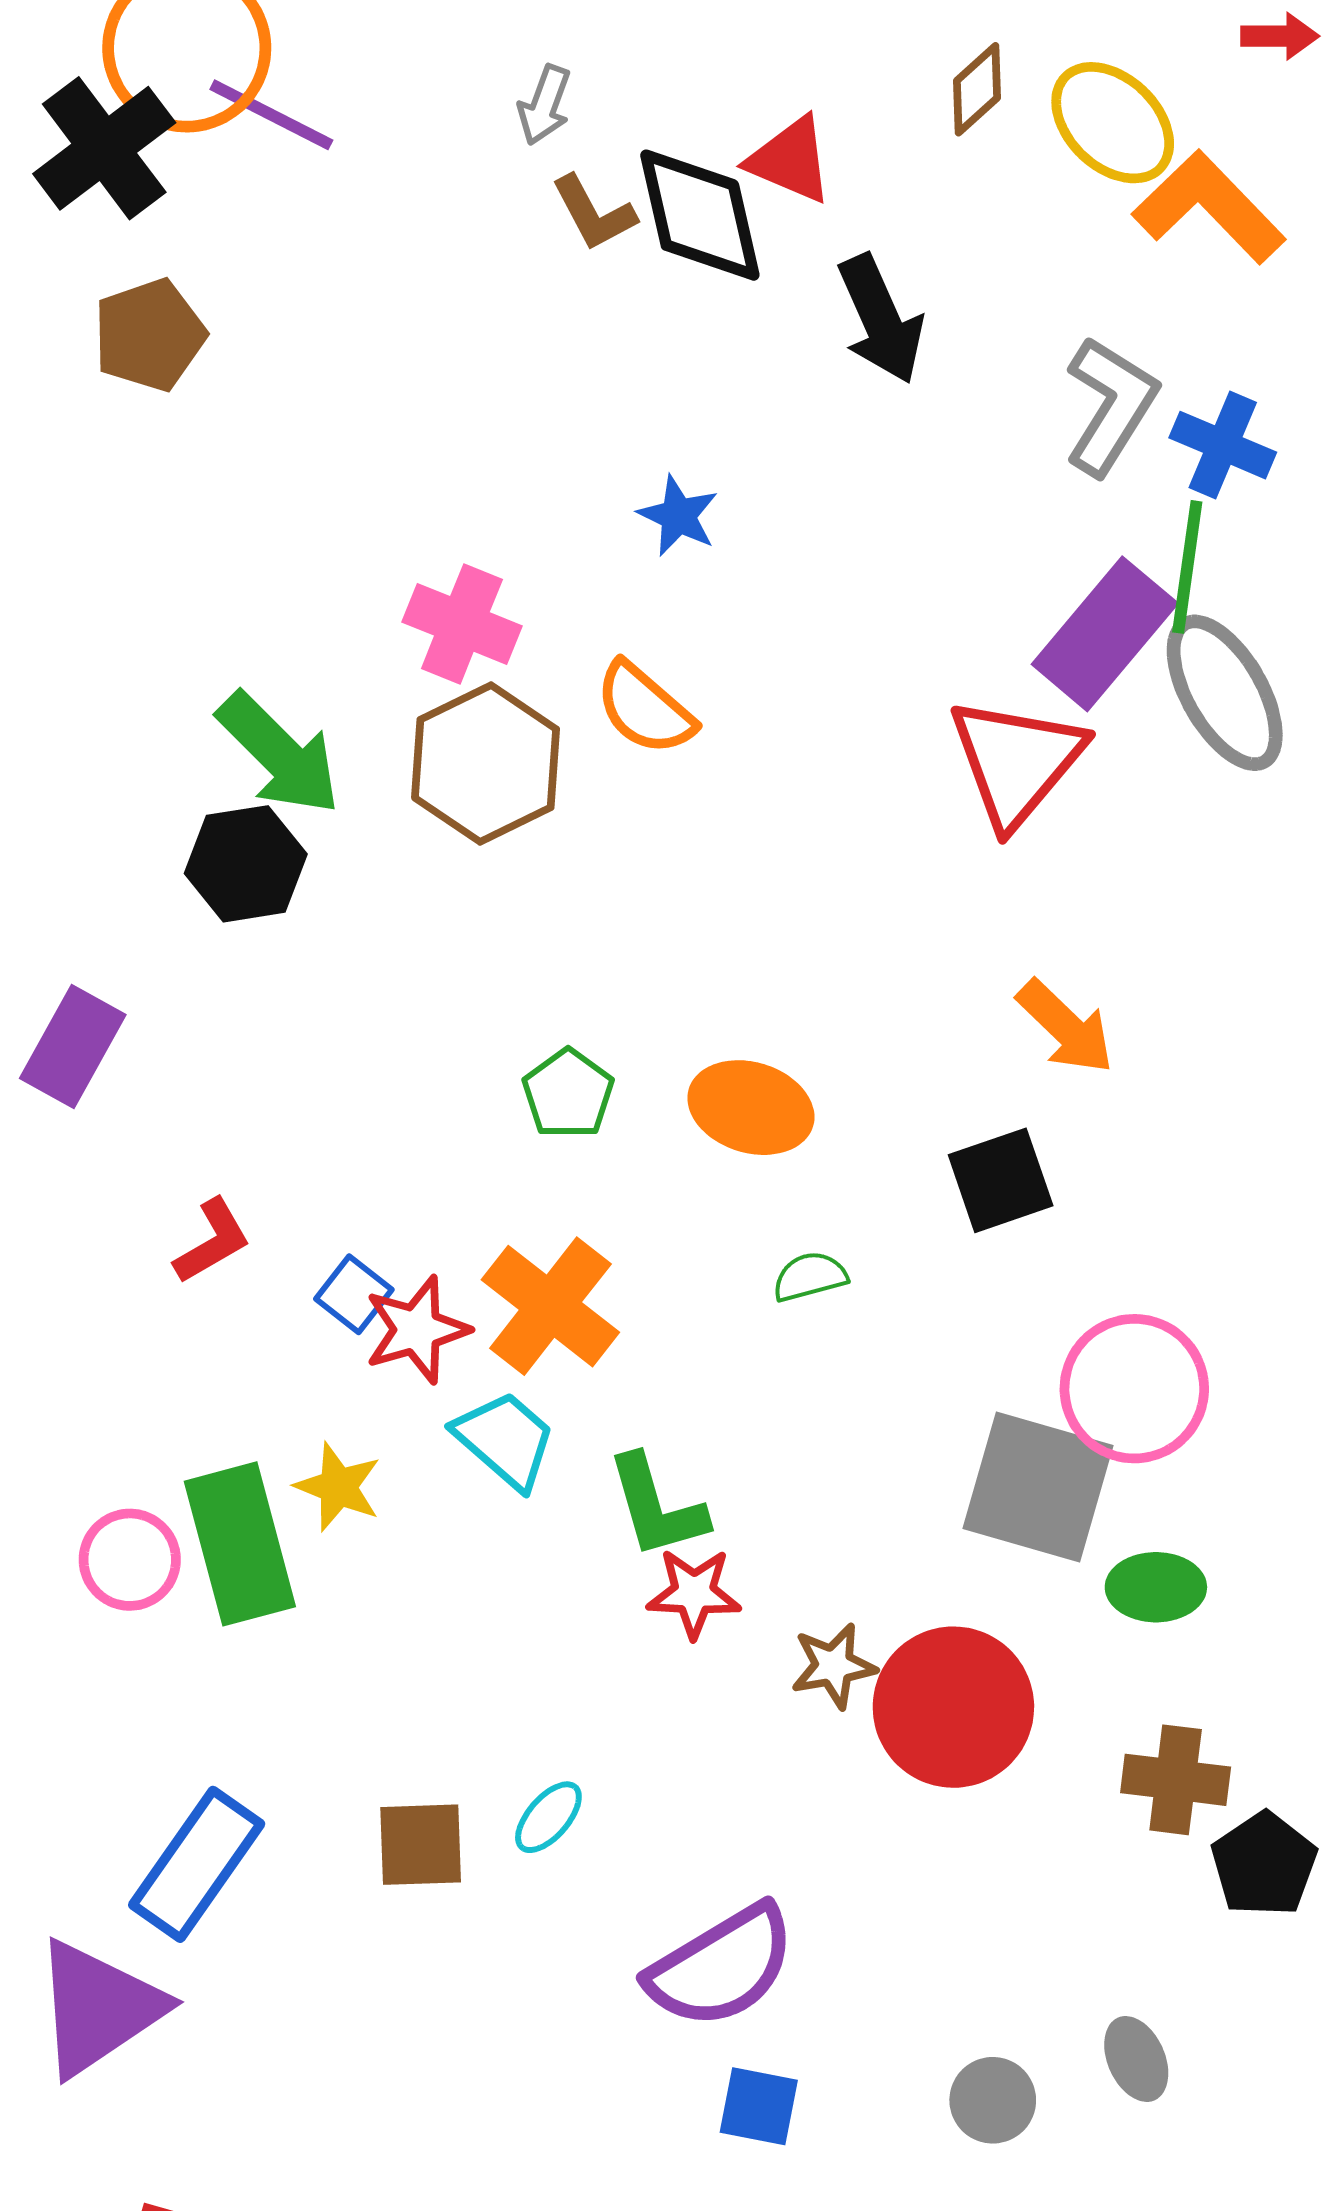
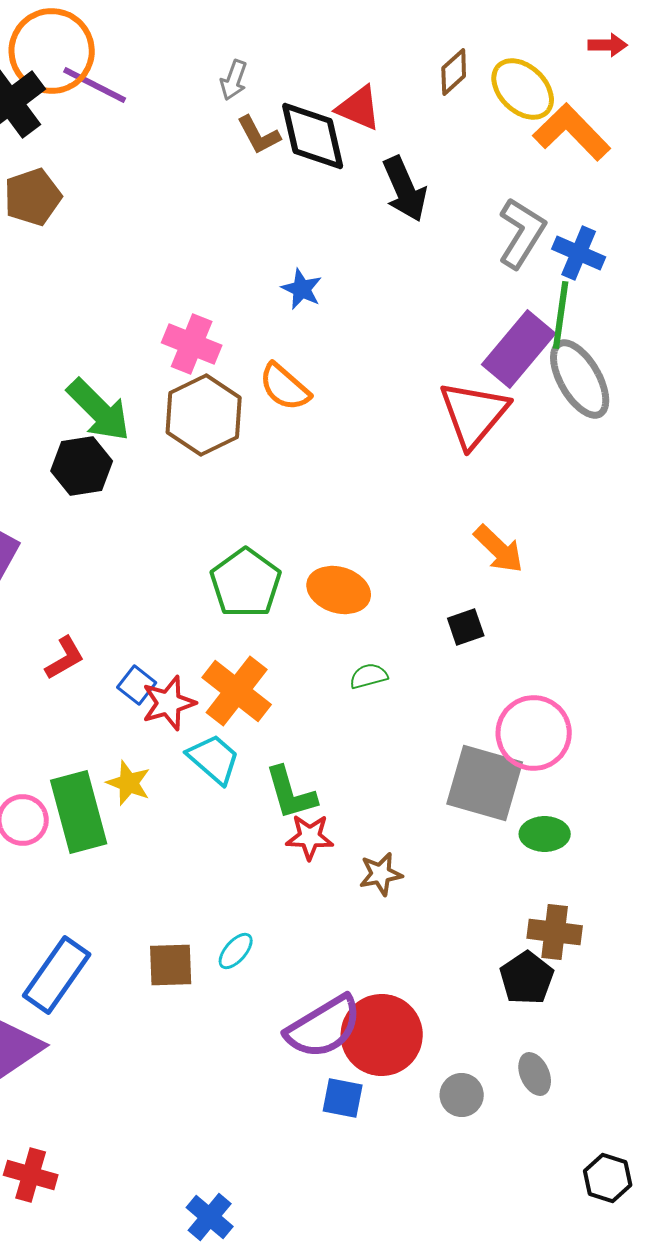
green pentagon: (568, 1094) -> (246, 583), size x1.5
black square: (1001, 1180) -> (466, 627), size x0.7
red circle: (953, 1707) -> (382, 1035), moved
black pentagon: (1264, 1864) -> (527, 978), moved

